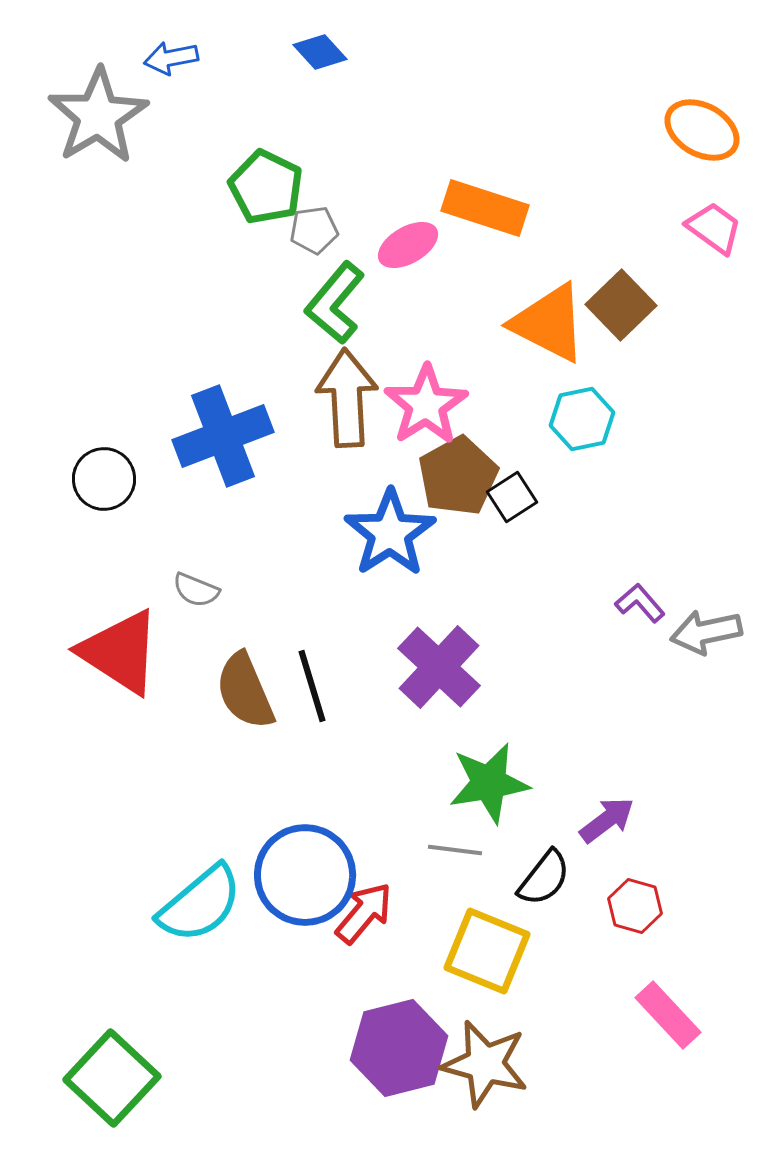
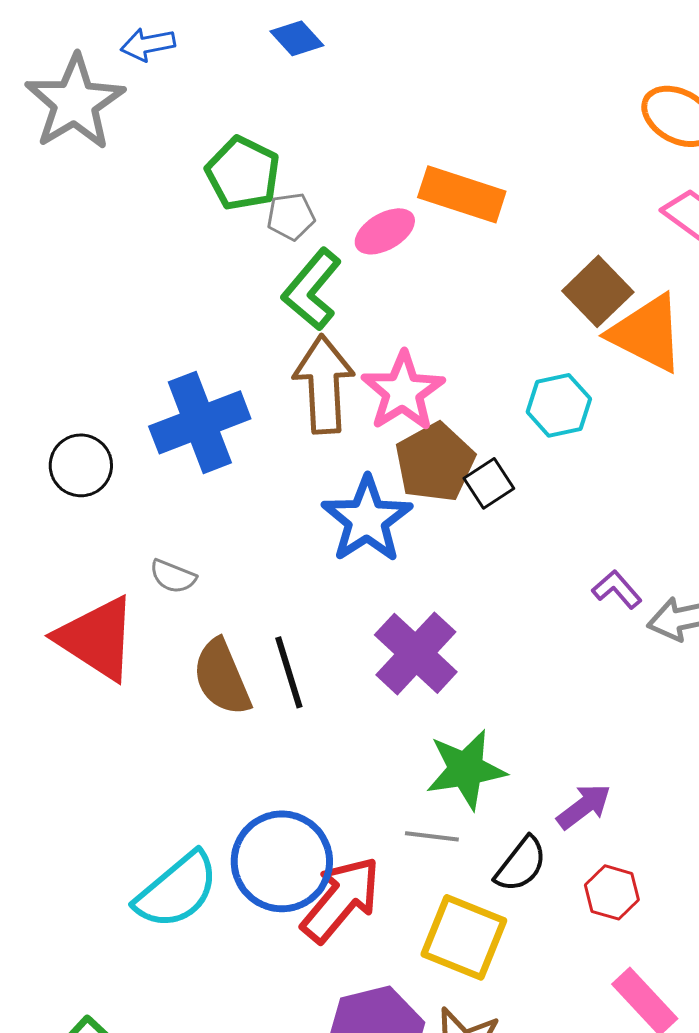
orange triangle: (549, 323) -> (647, 333), moved
red arrow: (364, 913) -> (341, 899), size x1.4

